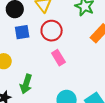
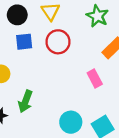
pink rectangle: (58, 58) -> (95, 79), moved

